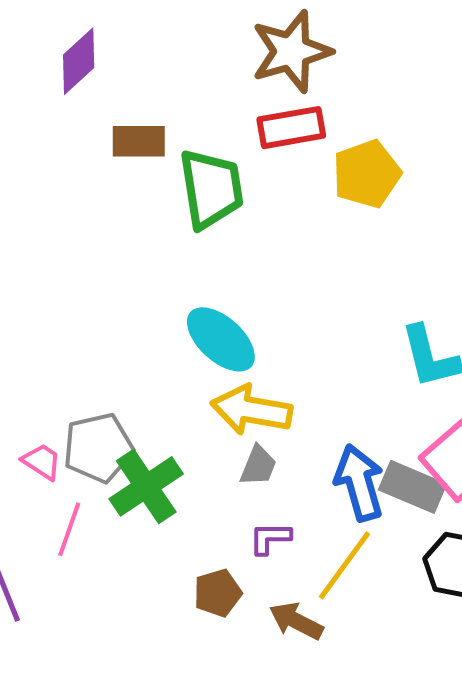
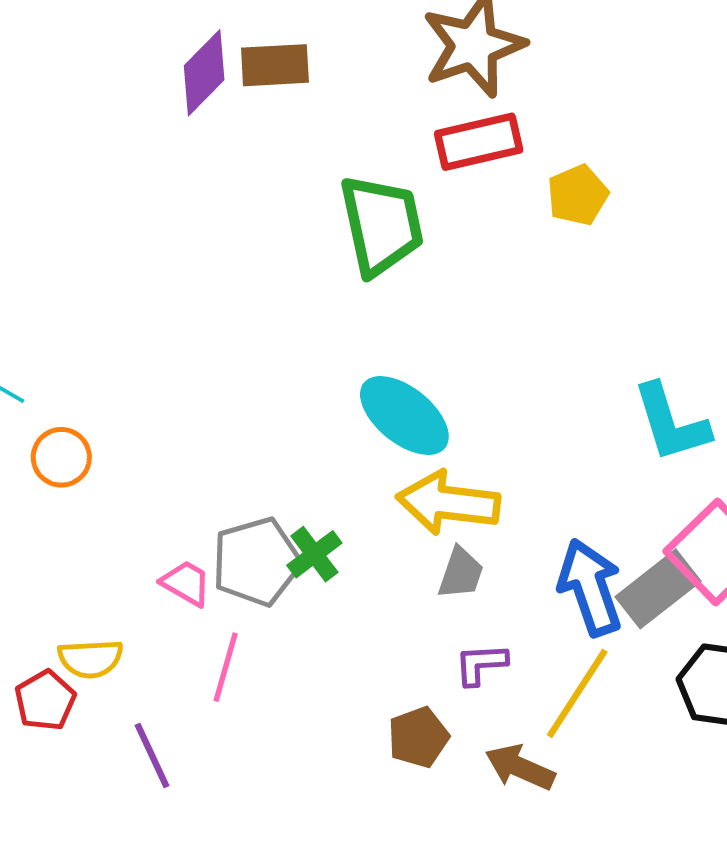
brown rectangle: (139, 141) -> (275, 65), moved
yellow pentagon: (367, 174) -> (578, 195), size x0.7
green cross: (146, 486) -> (314, 554), moved, size x0.6
gray rectangle: (413, 487) -> (658, 589), turned -58

